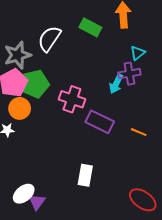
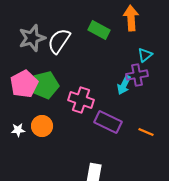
gray star: (18, 55) -> (32, 38), moved
orange circle: (20, 108) -> (42, 126), moved

